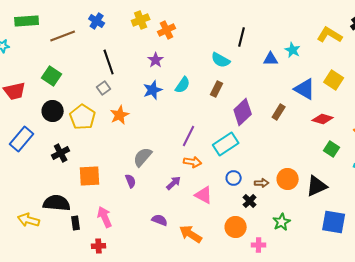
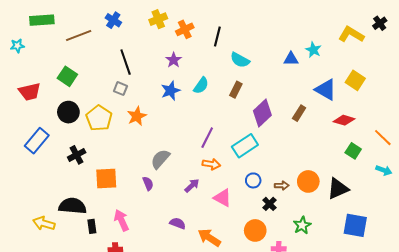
black line: (242, 37) -> (217, 37), moved
gray square: (104, 88) -> (120, 89), turned -32

